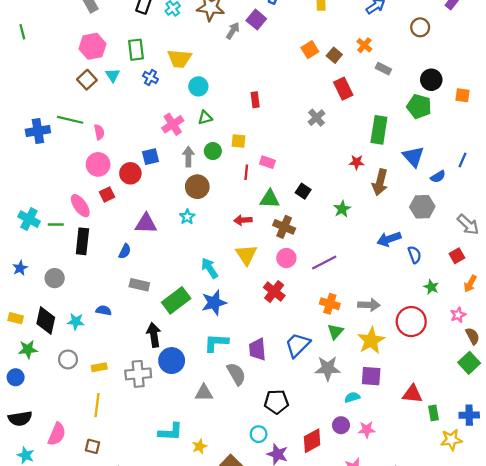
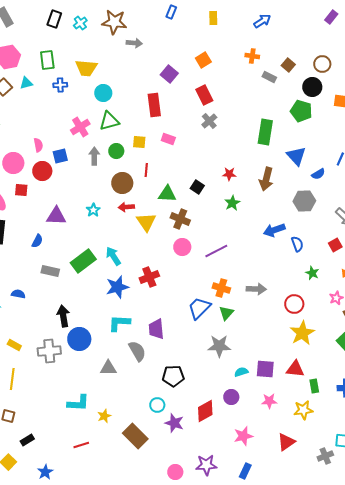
purple square: (256, 20) -> (169, 74), moved
brown circle: (420, 27) -> (322, 64), moved
gray arrow: (233, 31) -> (134, 43), turned 63
orange cross: (364, 45) -> (252, 56), turned -32
brown square: (334, 55) -> (288, 65), moved
cyan triangle: (113, 75) -> (26, 83), turned 48
blue cross: (150, 77) -> (60, 85), turned -32
red rectangle: (343, 89) -> (204, 95), moved
red rectangle: (255, 100) -> (154, 105), size x1.6
green triangle: (205, 118) -> (109, 121), size x1.5
pink semicircle: (99, 132) -> (38, 145), moved
pink rectangle: (267, 162) -> (168, 139), moved
red star: (357, 162) -> (229, 174), moved
brown circle: (197, 187) -> (122, 183), moved
red square: (107, 195) -> (21, 190), turned 32
red arrow: (243, 220) -> (126, 207), moved
yellow triangle: (246, 255) -> (146, 222), moved
red cross: (274, 291) -> (149, 277), moved, turned 30
green rectangle: (176, 300) -> (83, 261), moved
red circle: (411, 322) -> (294, 304), size x0.7
yellow star: (371, 340) -> (302, 333), moved
blue trapezoid: (298, 345) -> (199, 308), moved
yellow rectangle: (99, 367) -> (14, 345), turned 40
purple square: (371, 376) -> (265, 369), moved
pink star: (367, 430) -> (269, 401), moved
yellow star: (451, 440) -> (303, 410), moved

